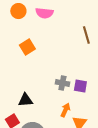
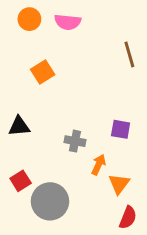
gray cross: (62, 83) -> (75, 141), moved
black triangle: (25, 100) -> (19, 126), moved

